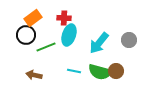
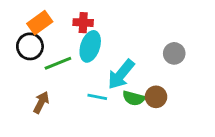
cyan arrow: (99, 43) -> (121, 74), moved
green semicircle: (100, 72) -> (134, 98), size x0.7
brown arrow: (34, 75) -> (41, 102), turned 105

